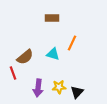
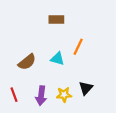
red line: (13, 73) -> (14, 95), moved
black triangle: (77, 92) -> (86, 88), moved

